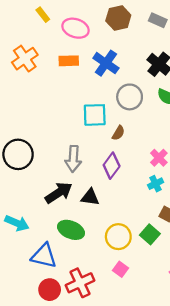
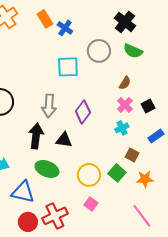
orange rectangle: (69, 61) -> (45, 19), turned 60
blue cross: (106, 63) -> (65, 28), moved, size x0.7
brown semicircle: (118, 133) -> (125, 83), moved
black arrow: (59, 193) -> (36, 136), turned -50

